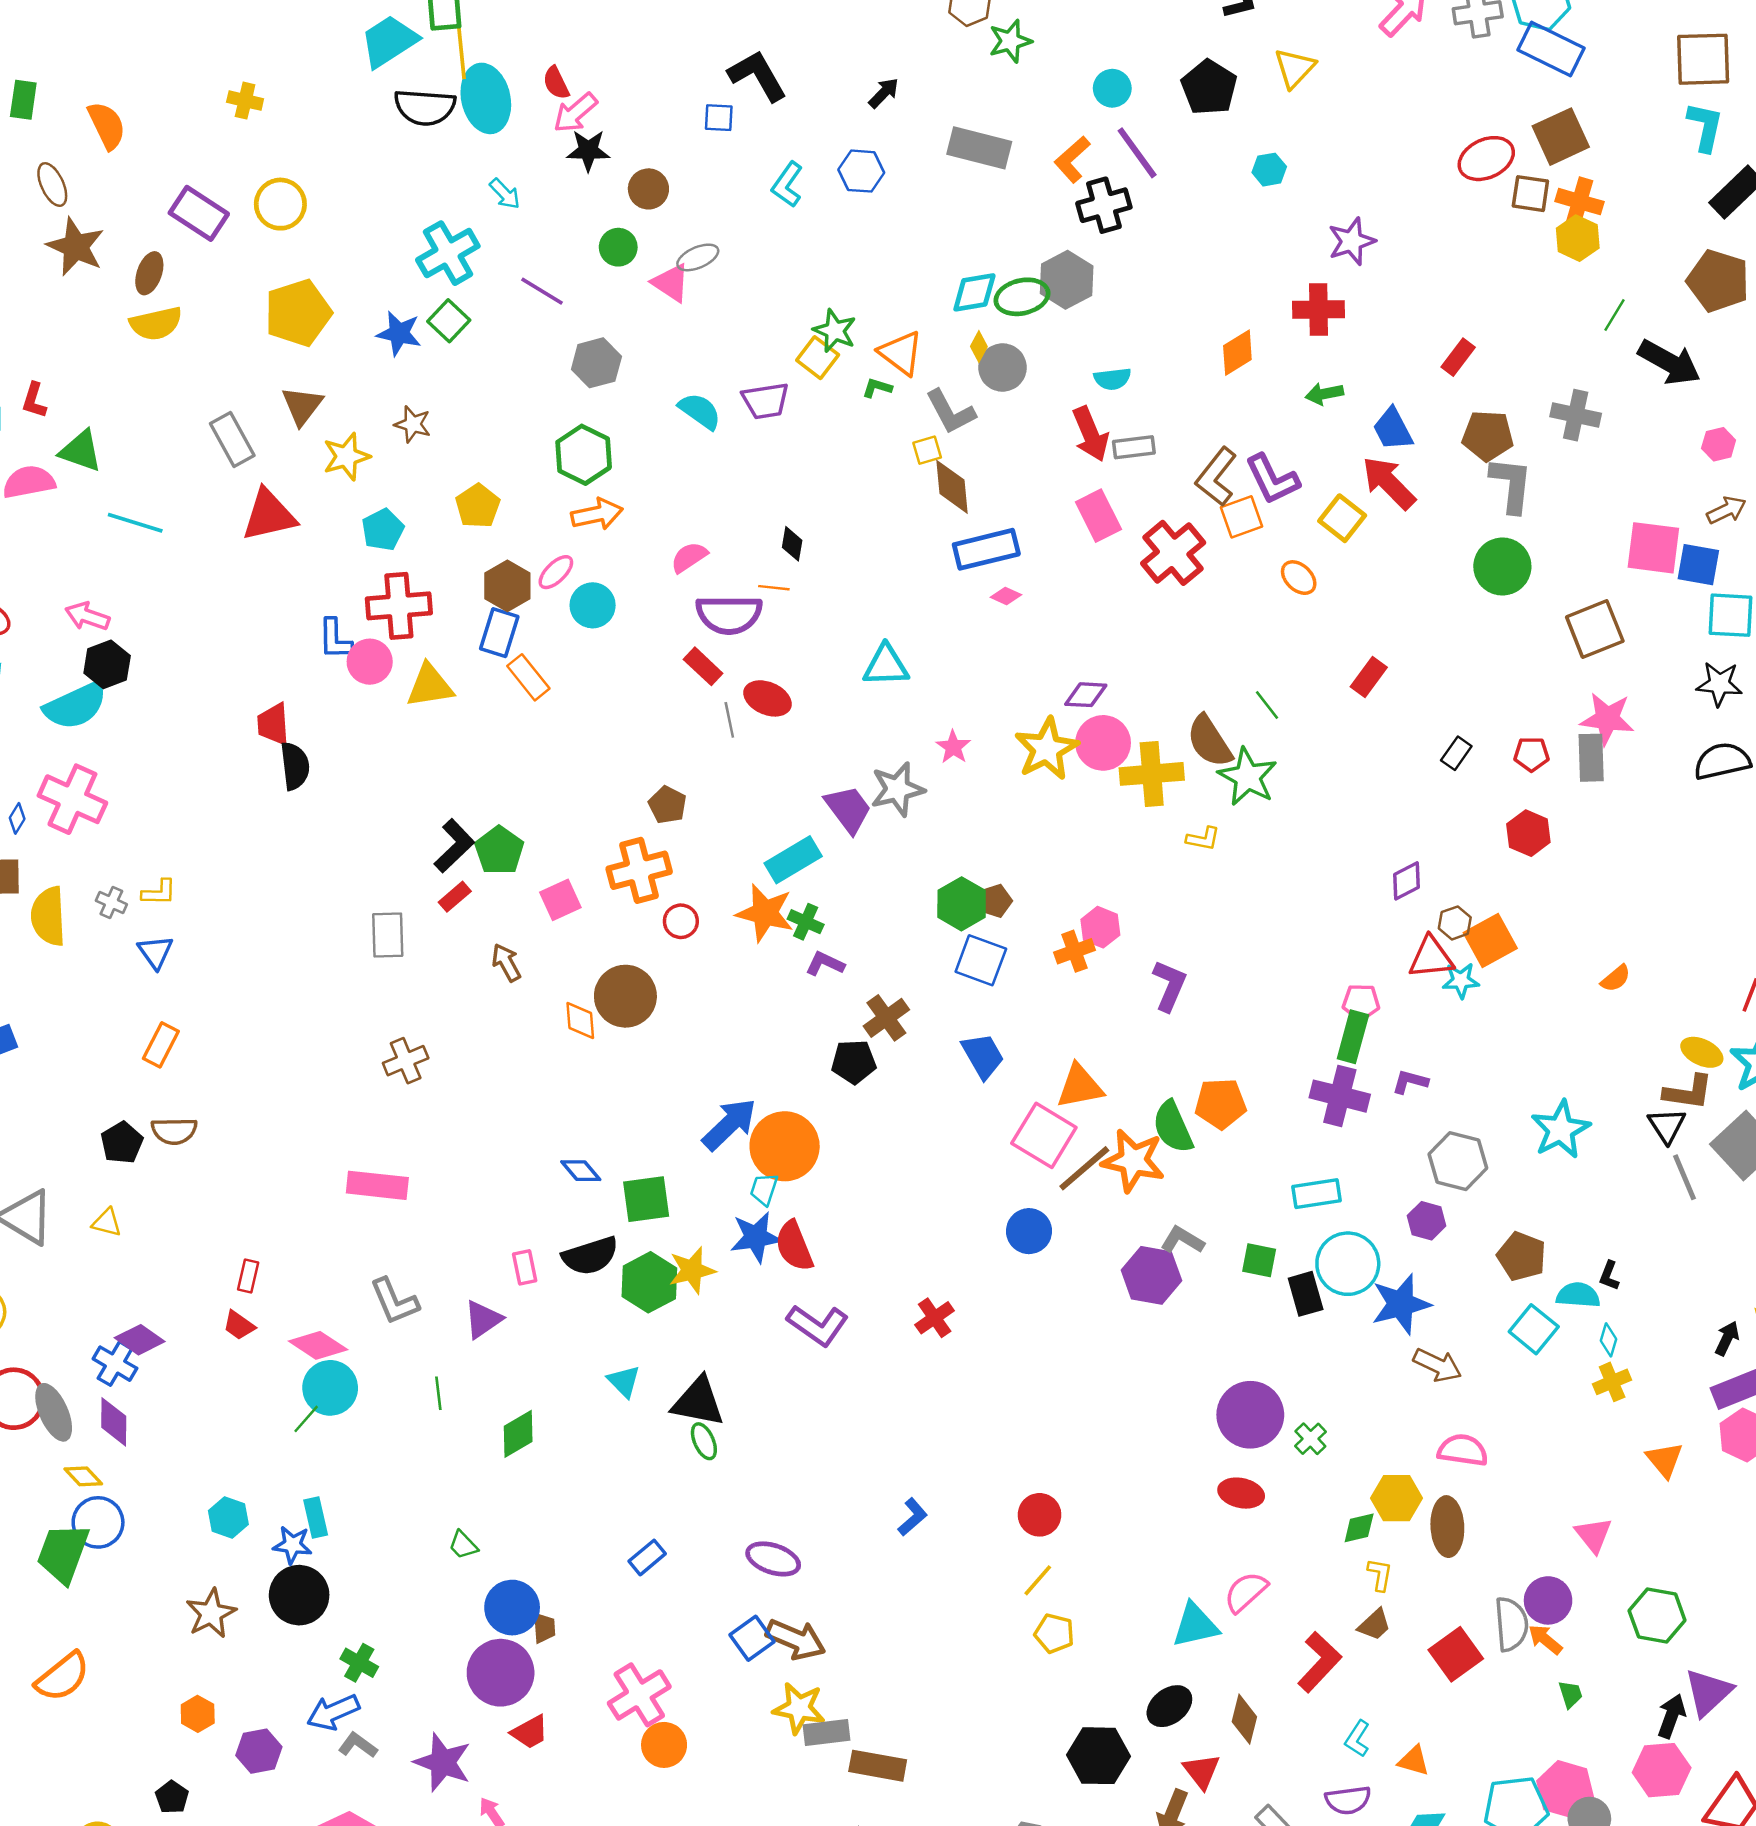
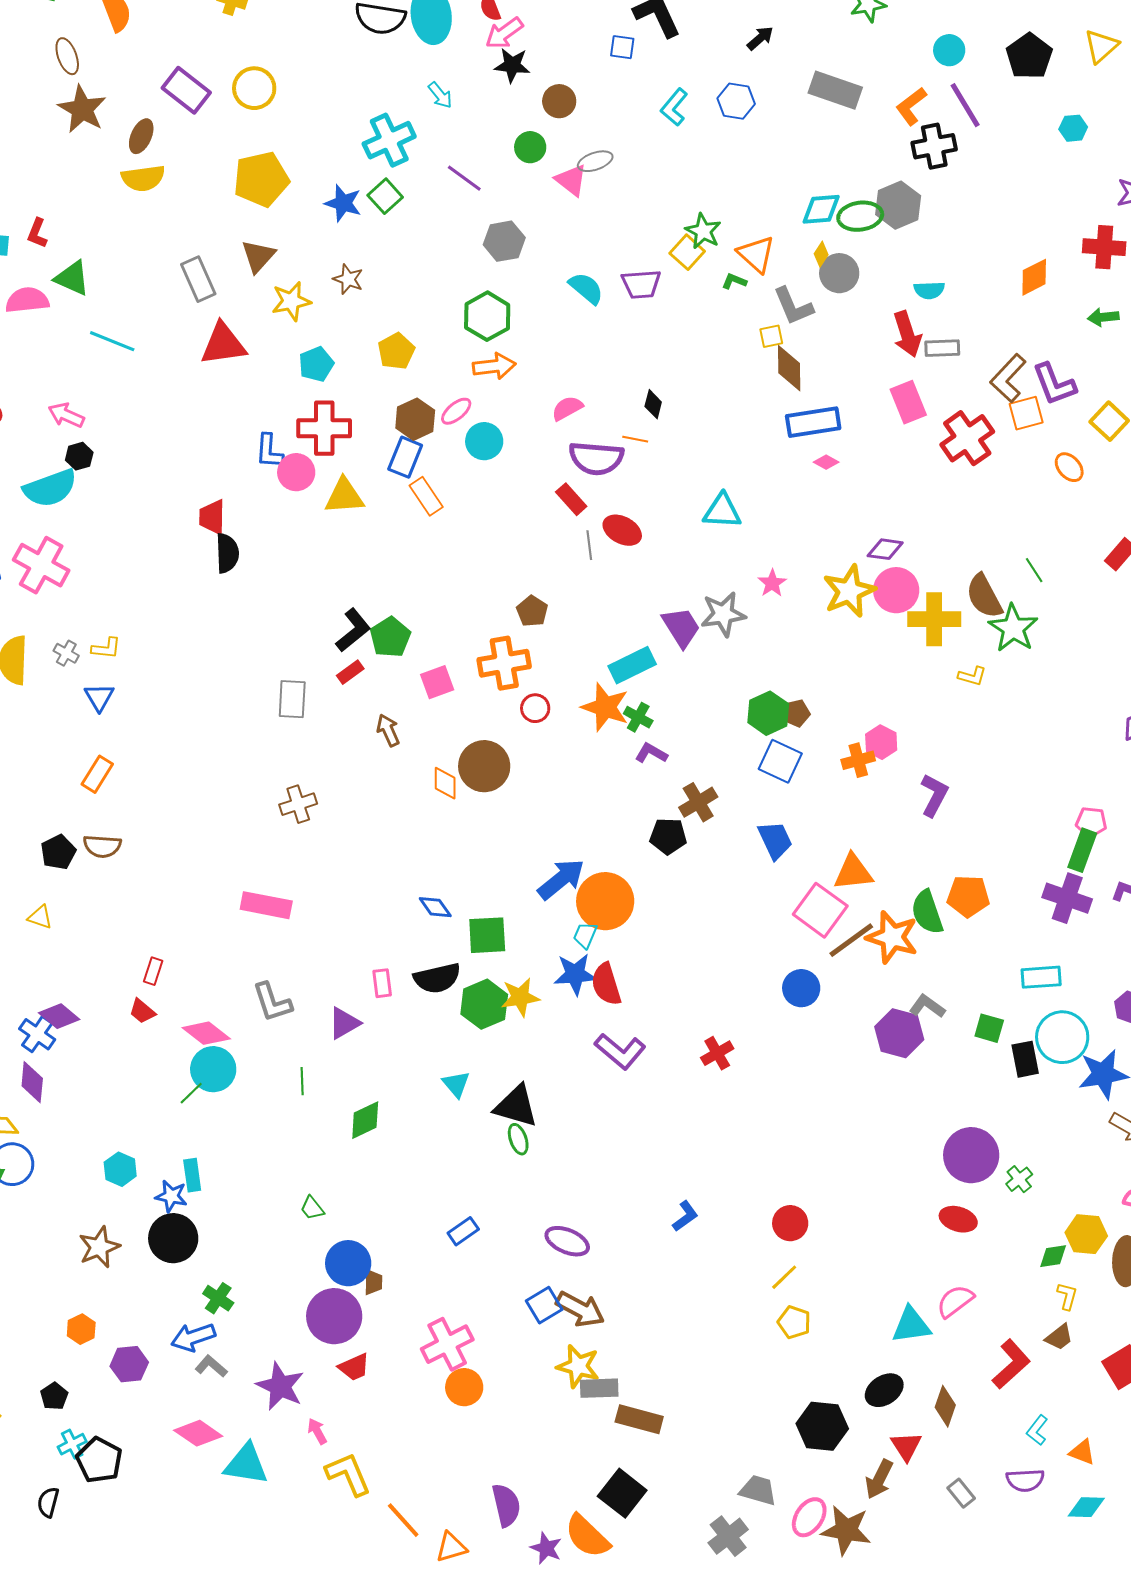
black hexagon: (107, 664) -> (79, 456), size x0.7

